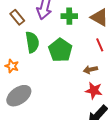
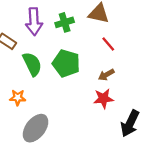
red star: (94, 91) -> (103, 99), moved

